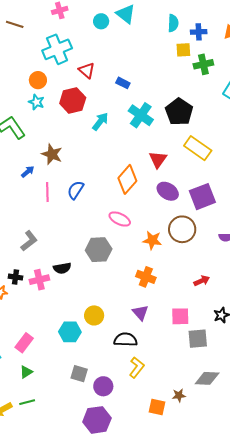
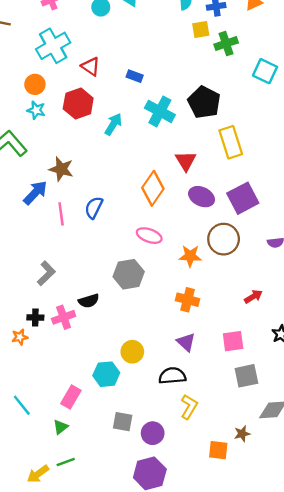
yellow rectangle: (198, 148) -> (231, 142), turned 44
blue arrow: (28, 172) -> (35, 193), size x1.6
gray square: (198, 339) -> (246, 376), moved
pink rectangle: (24, 343) -> (71, 397), moved

